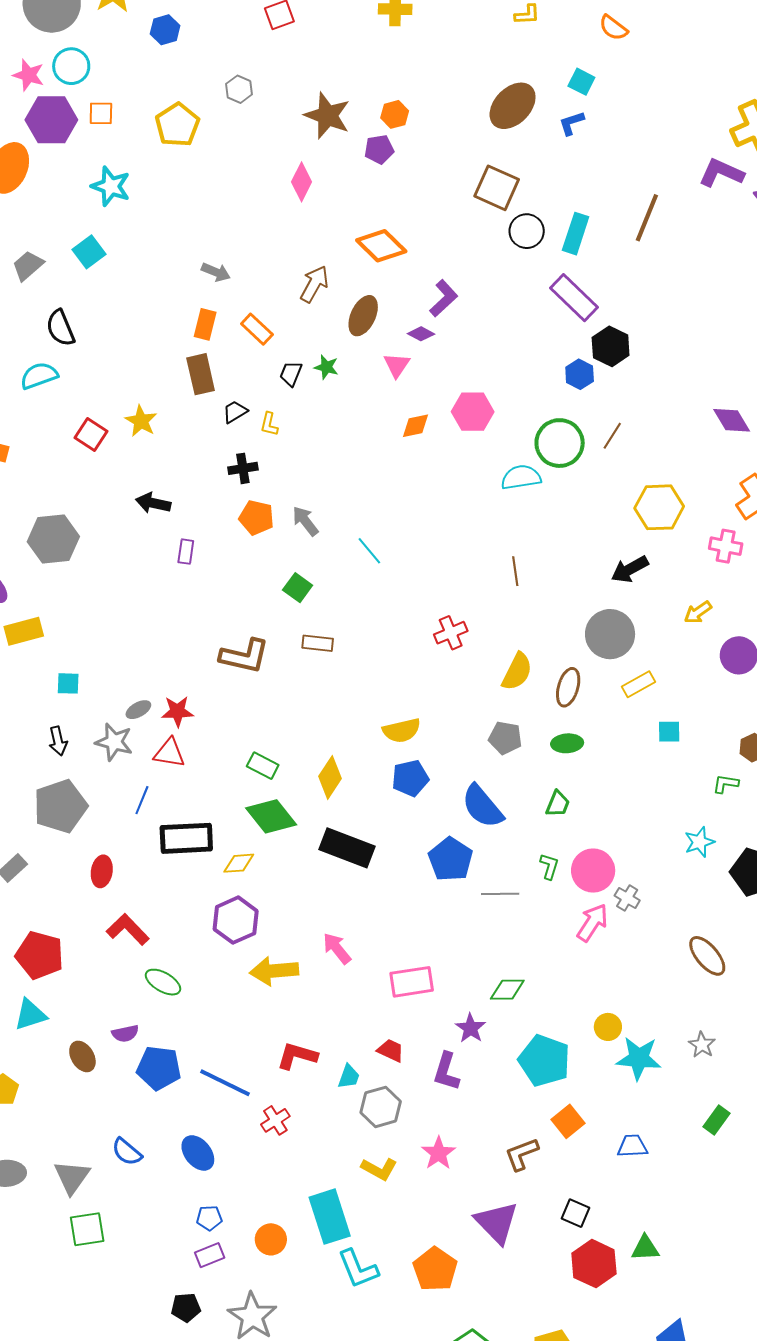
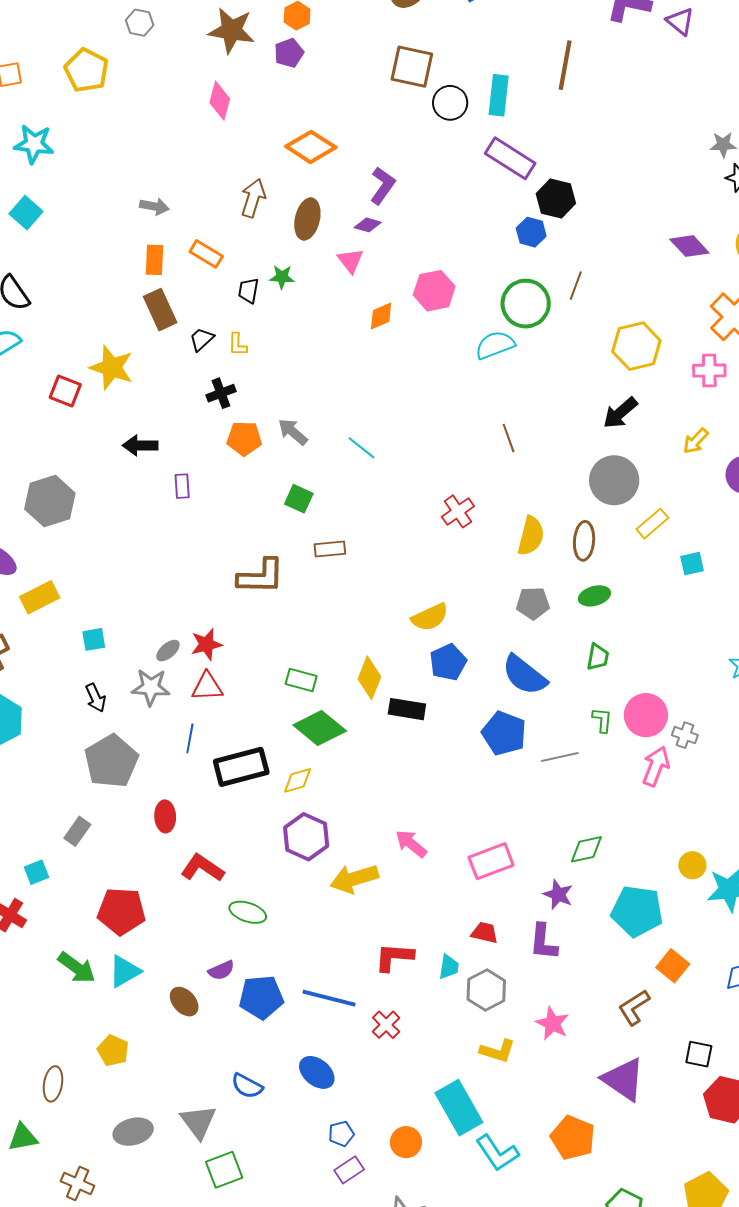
yellow star: (141, 421) -> (112, 368), size x1.4
black rectangle: (347, 848) -> (407, 709), moved, size x0.7

